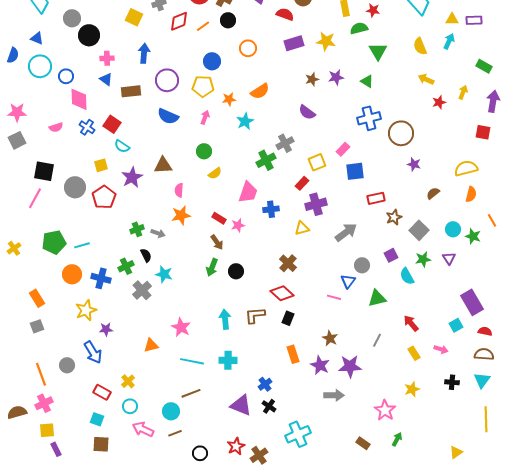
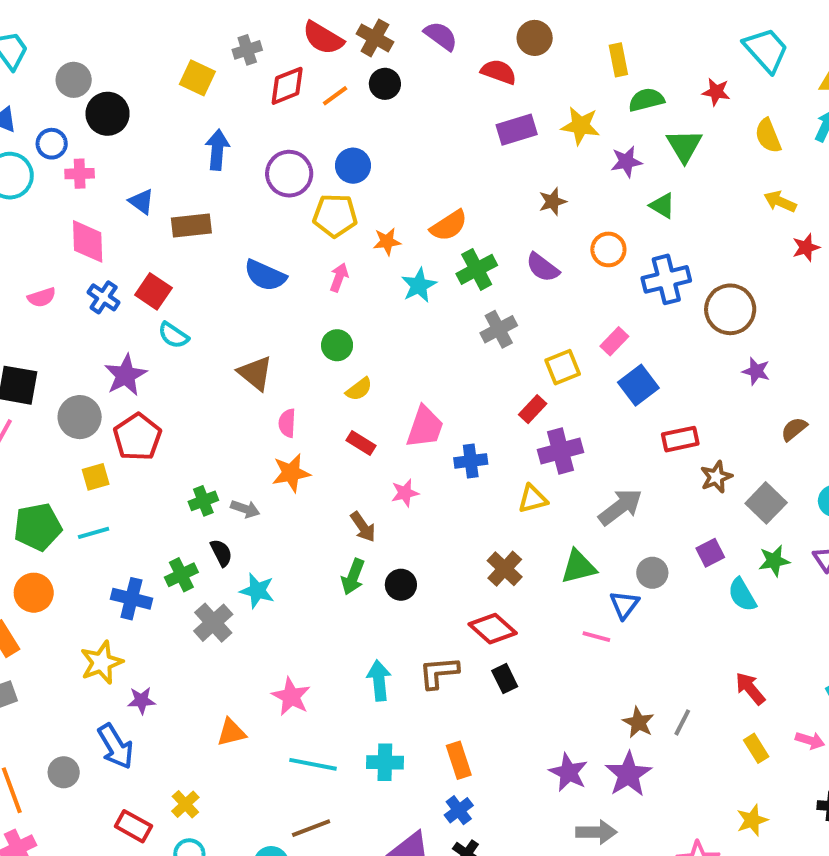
red star: (373, 10) -> (716, 92), moved
orange circle: (248, 48) -> (608, 249), moved
pink cross: (107, 58) -> (80, 174), moved
blue circle: (66, 76) -> (52, 144), moved
purple star: (336, 77) -> (626, 162), moved
purple circle: (167, 80) -> (289, 174), moved
green cross: (266, 160) -> (477, 269), moved
yellow square: (101, 165) -> (96, 477), moved
brown triangle: (163, 165) -> (255, 373), turned 42
blue square: (355, 171) -> (638, 385), turned -30
purple star: (132, 177) -> (125, 375), moved
red rectangle: (219, 218) -> (361, 443), moved
orange circle: (72, 274) -> (34, 593), moved
green triangle: (377, 298) -> (578, 567), moved
black rectangle: (288, 318) -> (505, 679), turned -48
brown star: (330, 338) -> (638, 722), moved
orange rectangle: (293, 354) -> (459, 760), moved
purple star: (350, 366) -> (628, 774), turned -30

